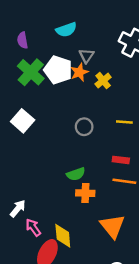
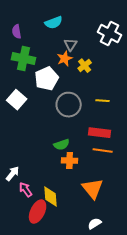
white pentagon: (58, 70) -> (47, 79), moved, turned 30
green cross: (31, 72) -> (24, 59), turned -30
gray circle: (84, 127) -> (69, 105), size x1.6
red rectangle: (121, 160) -> (100, 133), size x1.5

